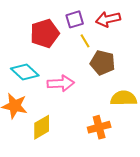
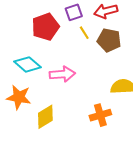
brown pentagon: (103, 63) -> (109, 40), moved

